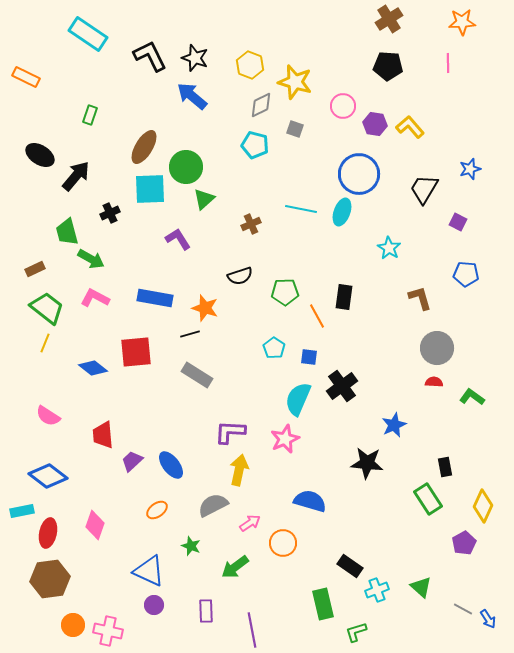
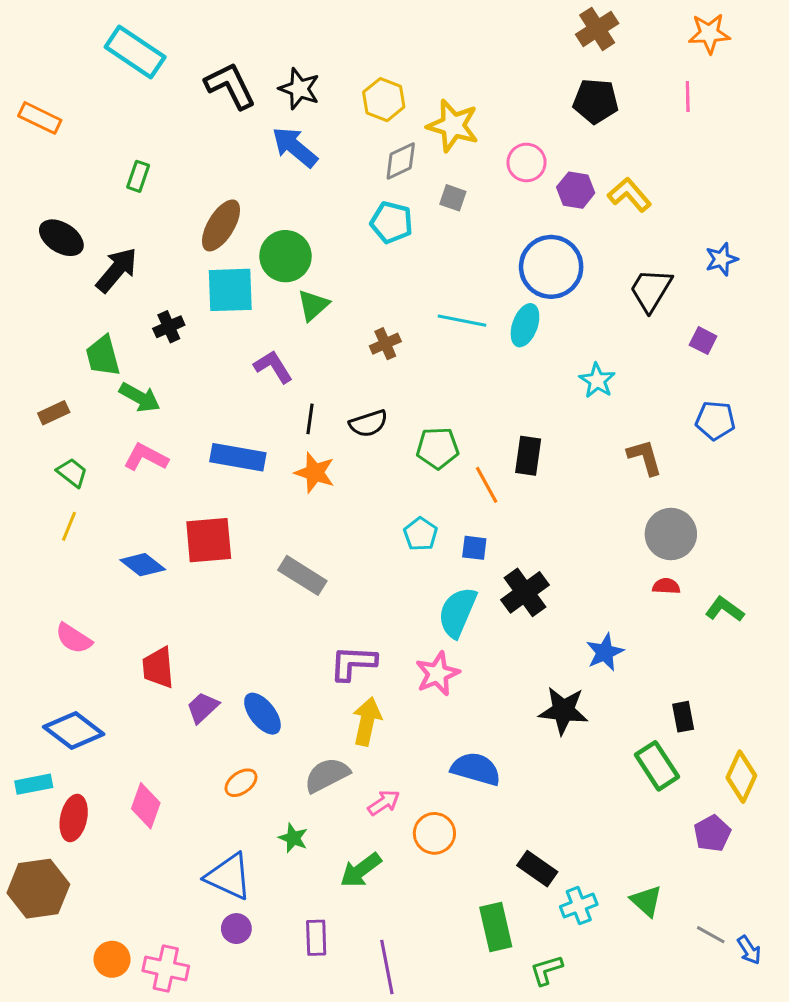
green trapezoid: (47, 308) -> (72, 473), size x0.6
black line: (190, 334) -> (310, 419), moved, turned -66
brown hexagon: (50, 579) -> (38, 889), moved

